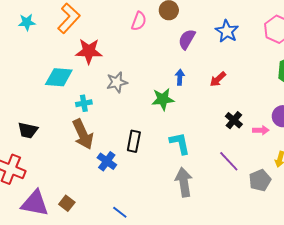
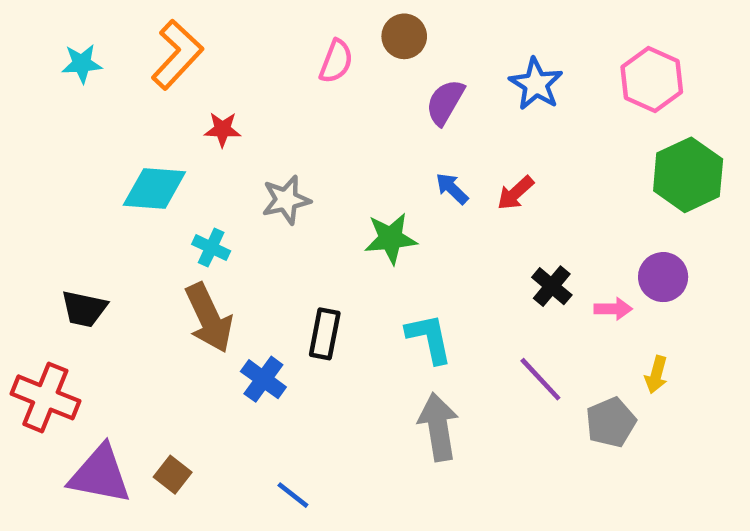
red star: (89, 51) -> (223, 129), size x0.6
blue arrow: (180, 77) -> (452, 188), moved, turned -49
cyan cross: (84, 103) -> (211, 248), turned 35

